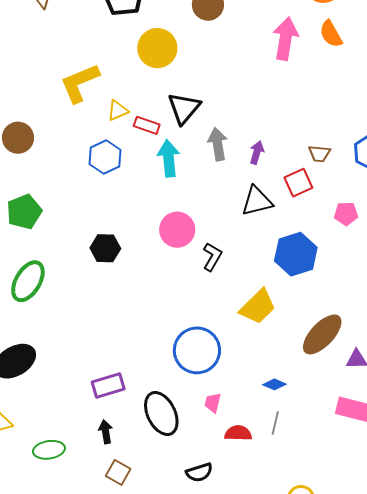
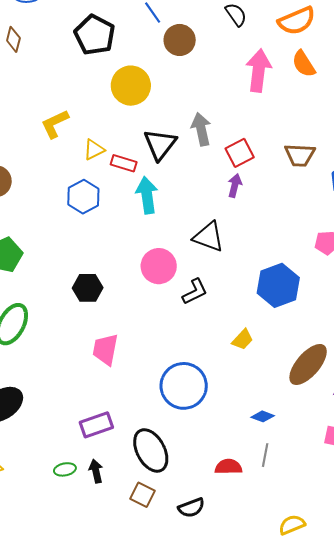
yellow L-shape: (80, 83) -> (55, 124), size x0.7
gray arrow: (218, 144) -> (201, 129), moved
brown trapezoid: (319, 154) -> (300, 155), moved, size x1.4
red square: (298, 183) -> (240, 153), moved
black triangle: (257, 201) -> (208, 237), moved, turned 36
black L-shape: (212, 257) -> (195, 292), turned 36
yellow trapezoid: (258, 307) -> (243, 340), size x0.6
pink trapezoid: (213, 403) -> (105, 349), moved, size x1.6
green ellipse: (49, 450) -> (65, 469), moved, size x0.7
brown square: (118, 472) -> (142, 495), moved

